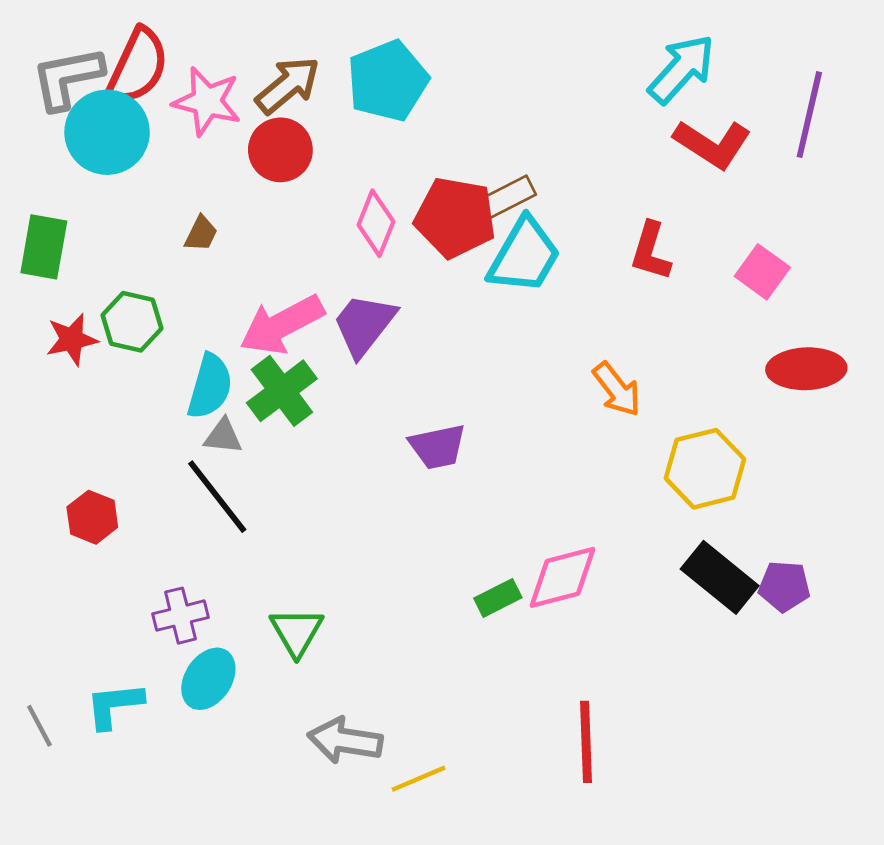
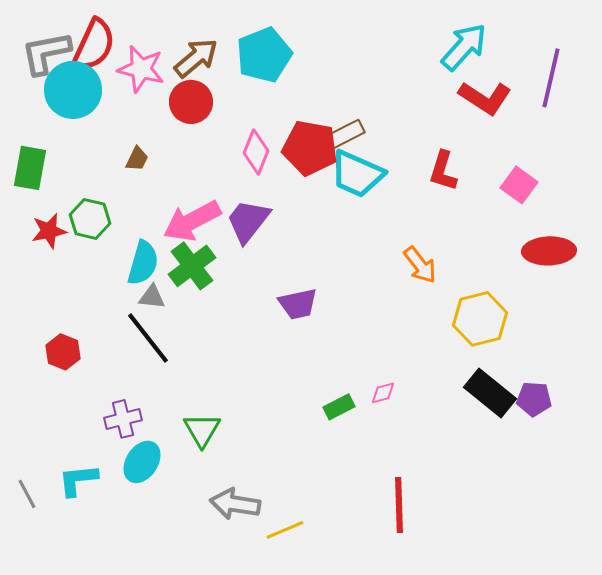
cyan trapezoid: (524, 256) -> (357, 174), turned 84
pink diamond: (562, 577) -> (383, 393), size x0.5

